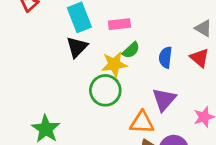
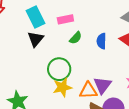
yellow star: (114, 64) -> (62, 87), moved
purple triangle: (164, 99) -> (102, 85), moved

